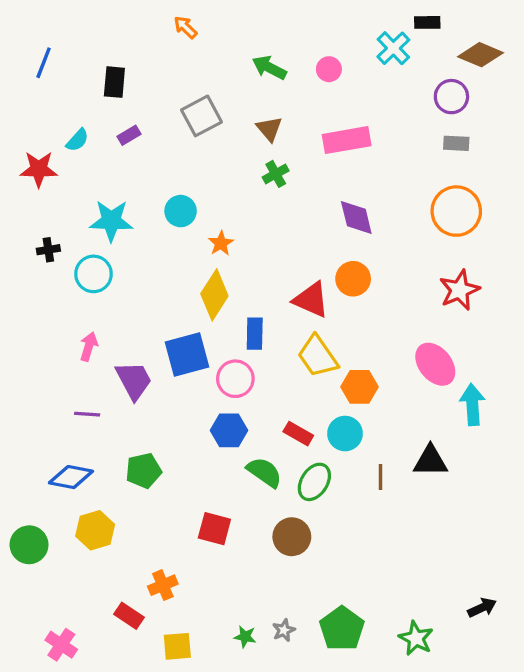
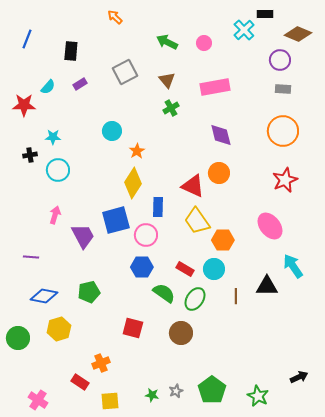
cyan star: (111, 221) -> (53, 137), moved, size x0.6
cyan arrow: (472, 405) -> (293, 266), moved, turned -30
purple line: (87, 414) -> (31, 257), moved

